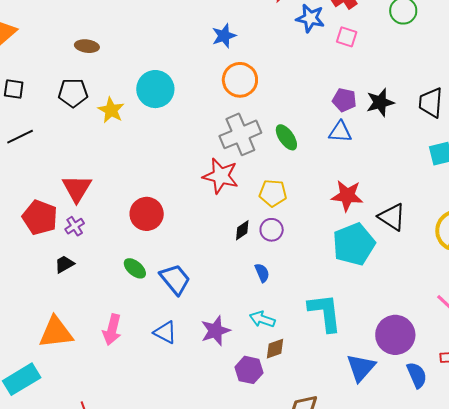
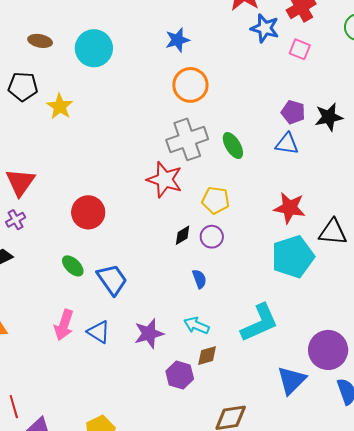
cyan circle: (155, 89) -> (94, 48), moved
black triangle: (392, 217) -> (333, 232), turned -32
cyan L-shape: (325, 312) -> (259, 323), turned 69
pink arrow: (112, 330) -> (64, 325), moved

